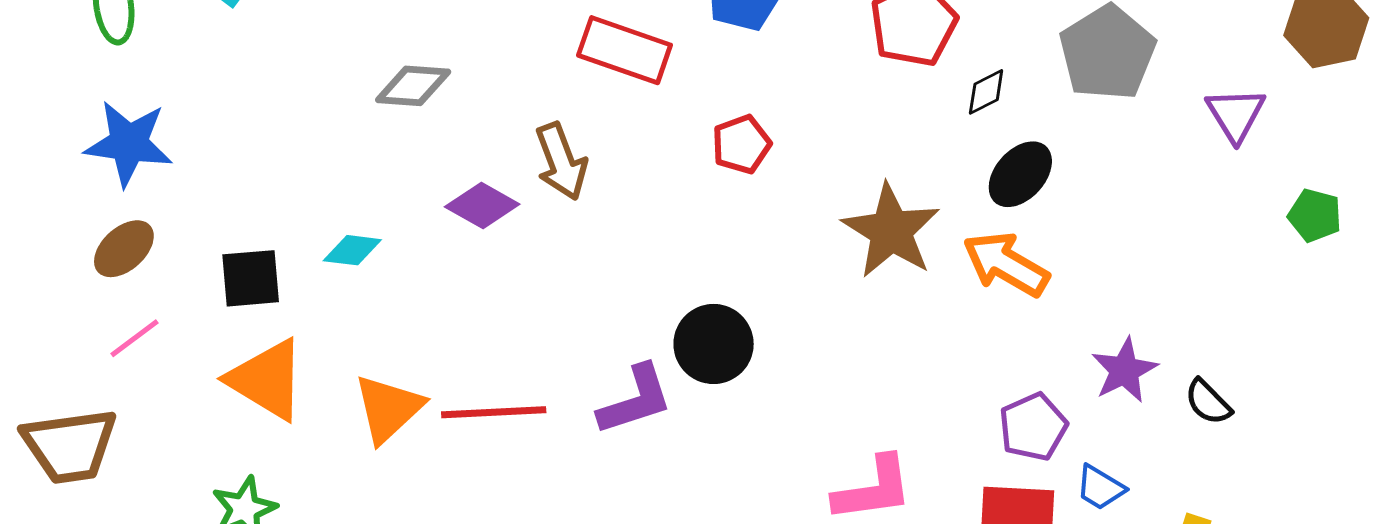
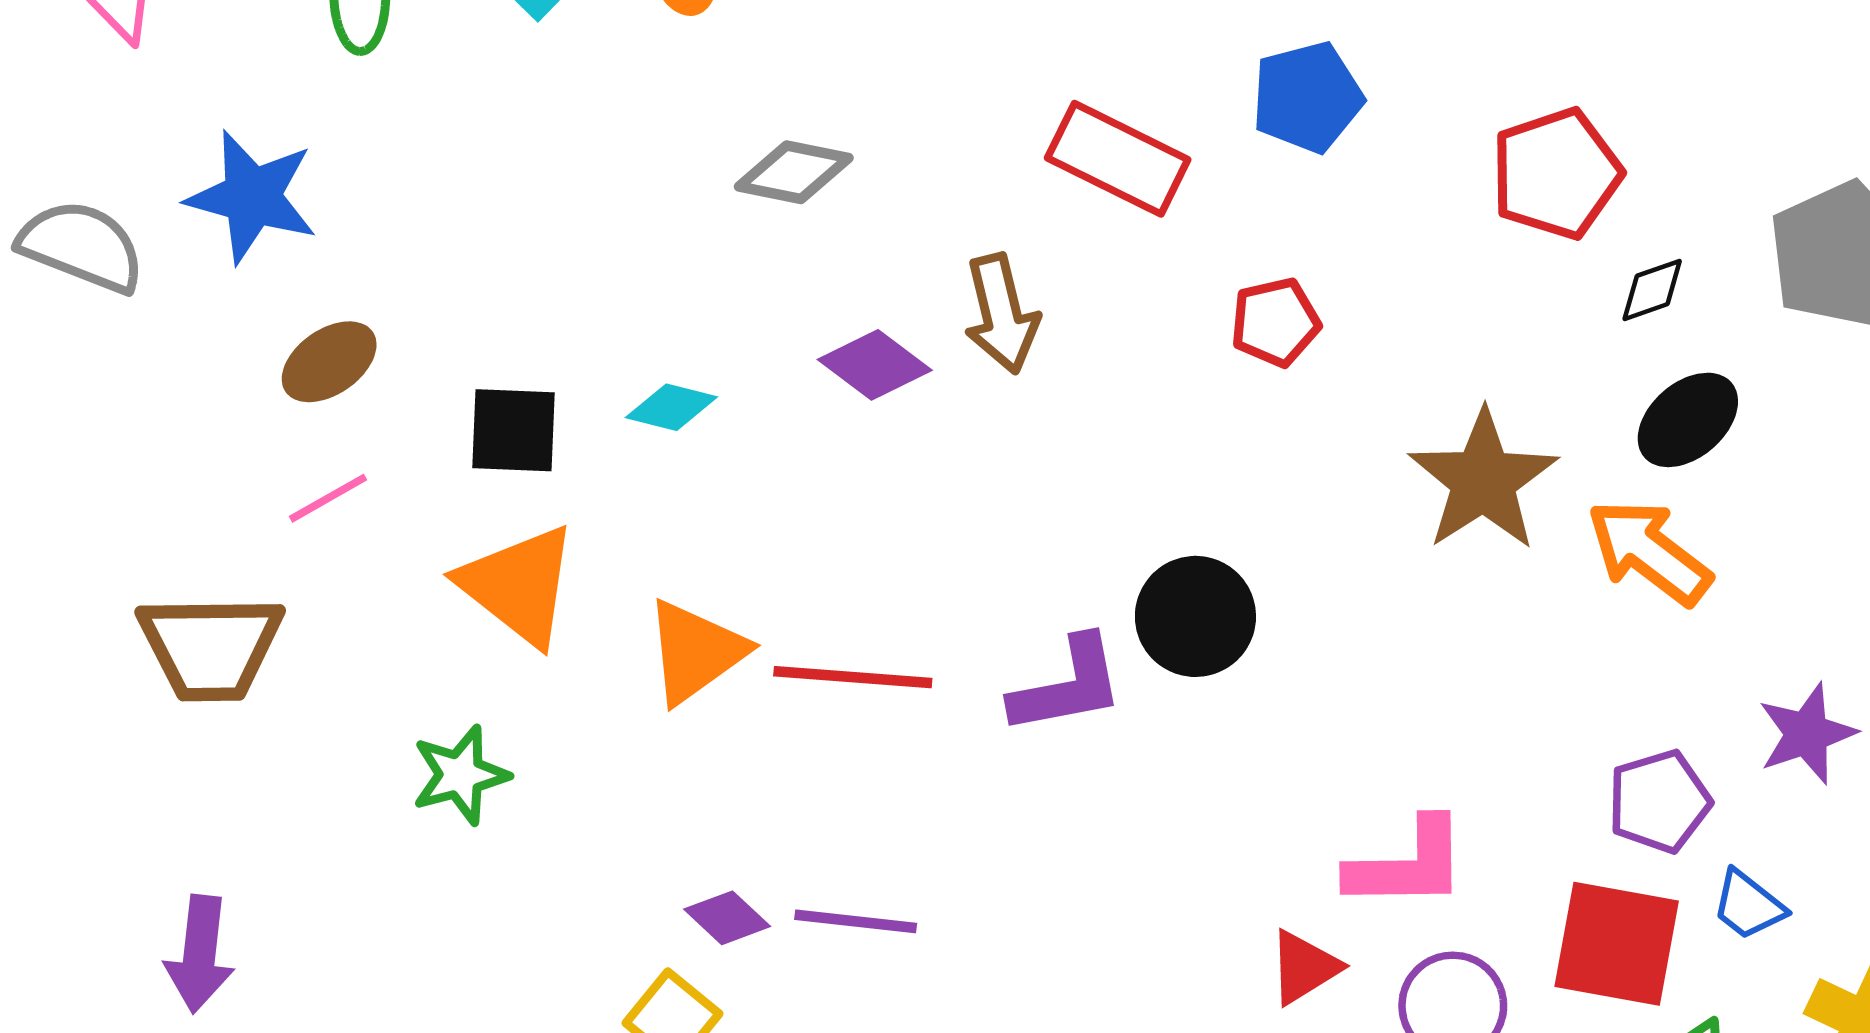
blue star: (129, 143) -> (252, 197), moved

